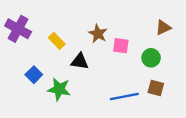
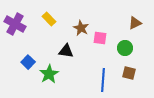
yellow rectangle: (57, 41) -> (49, 19), moved
green star: (59, 89) -> (49, 74), turned 30
blue line: (124, 96) -> (103, 80), turned -75

